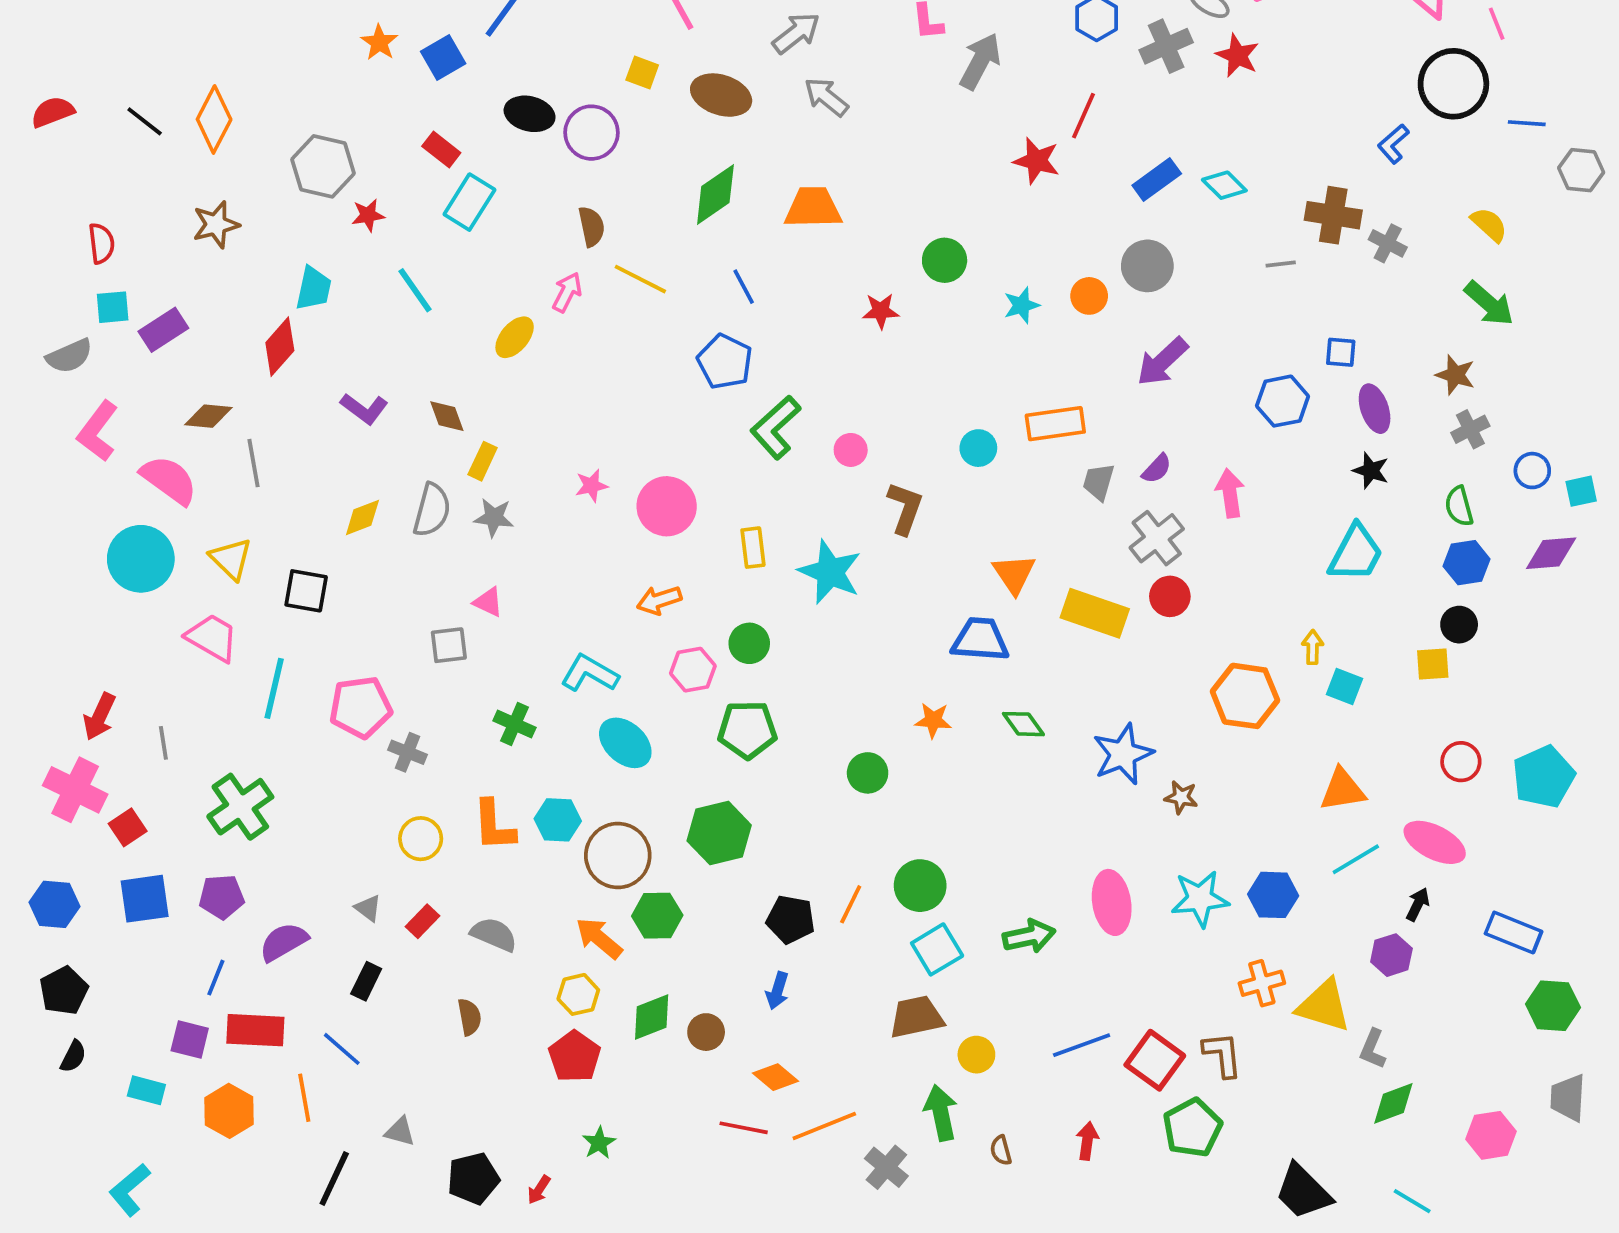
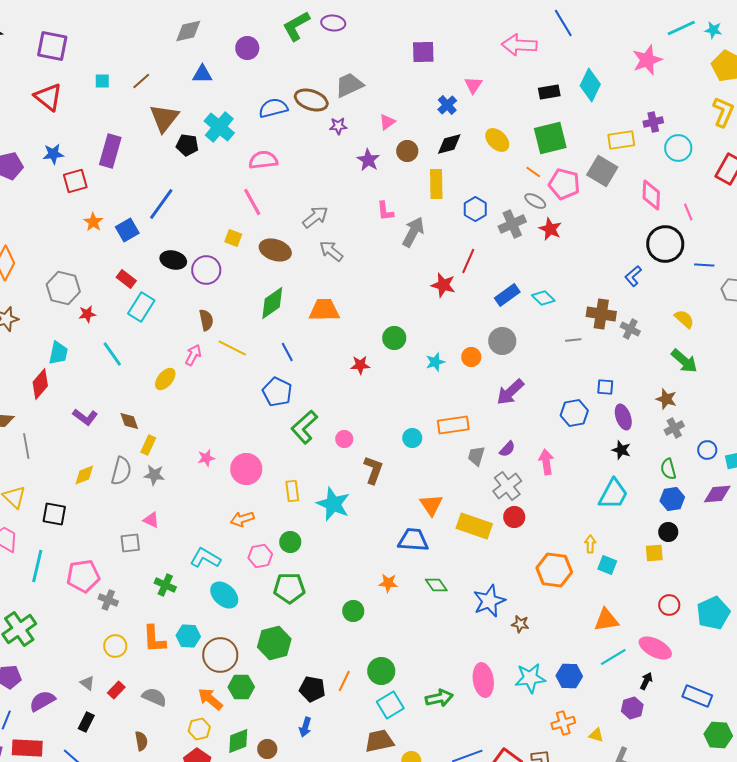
yellow triangle: (1324, 1006) -> (596, 735), size x0.5

